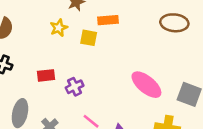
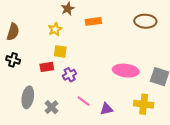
yellow square: (89, 38) -> (60, 51), moved
pink ellipse: (146, 85) -> (126, 71), turned -30

